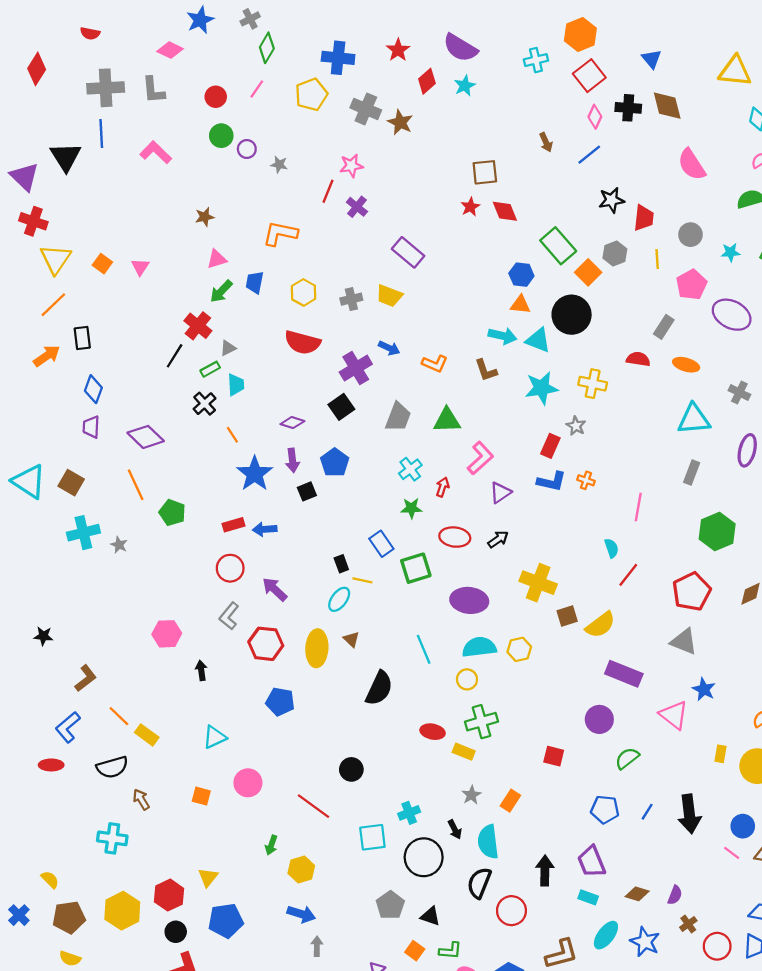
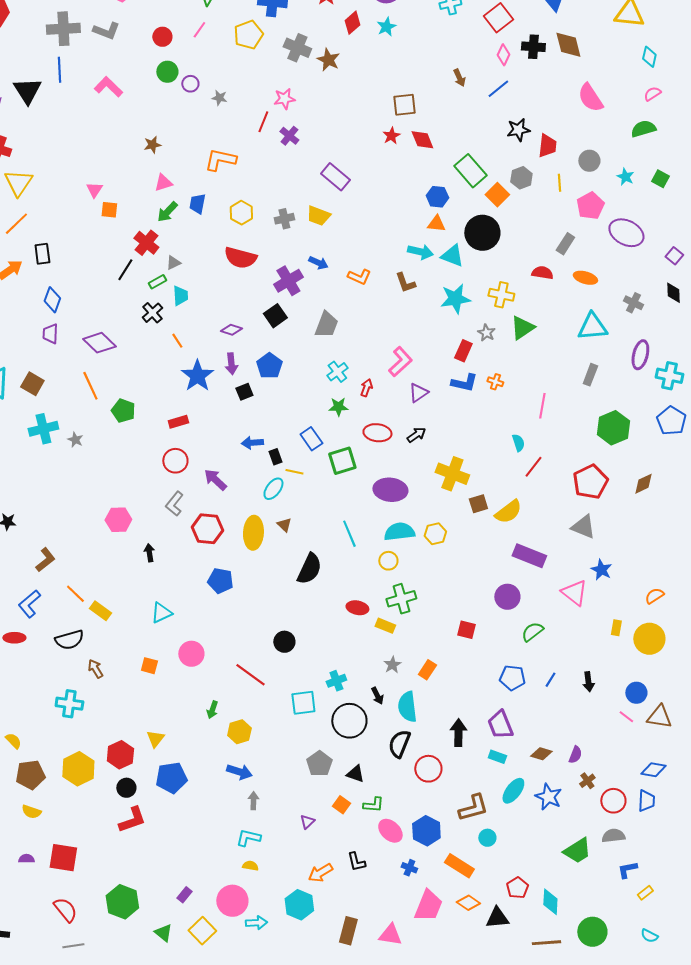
gray L-shape: (153, 90) -> (106, 31), turned -64
cyan star: (731, 252) -> (625, 177), turned 30
orange square: (102, 264) -> (109, 210), moved, turned -30
green triangle: (447, 420) -> (522, 328), moved, turned -32
blue arrow: (265, 529) -> (252, 443), moved
black arrow: (689, 814) -> (588, 682), size x0.6

